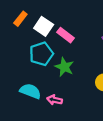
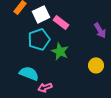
white square: (44, 26) -> (41, 14), turned 30
pink arrow: (55, 100) -> (45, 87), moved, turned -32

